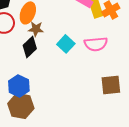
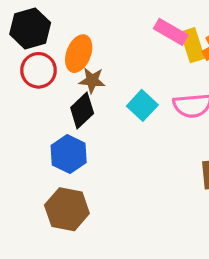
blue hexagon: (19, 86) -> (69, 154), moved

